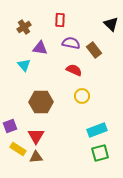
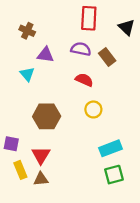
red rectangle: (60, 20) -> (89, 18), moved, size x1.5
brown cross: (24, 27) -> (27, 31), turned -32
purple square: (10, 126) -> (11, 144), turned 32
yellow rectangle: (18, 149) -> (20, 170), turned 35

